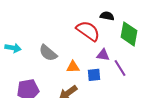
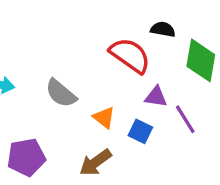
orange triangle: (73, 67) -> (104, 118), turned 40
blue square: (94, 75) -> (140, 131), turned 32

